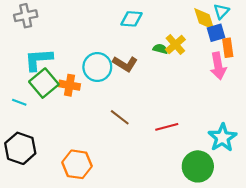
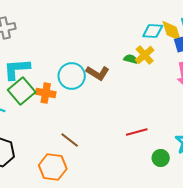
cyan diamond: (132, 19) -> (153, 31), moved
brown line: (120, 117) -> (70, 140), moved
green circle: (198, 166) -> (161, 158), moved, size x0.6

